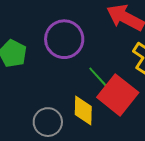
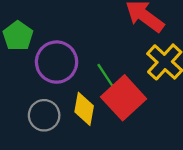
purple circle: (64, 39) -> (57, 62), moved

